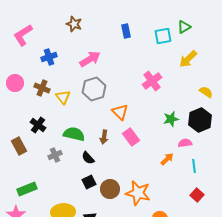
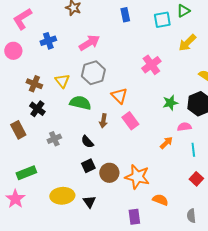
pink circle: (15, 83) -> (13, 51), moved
brown cross: (42, 88) -> (34, 84), moved
green semicircle: (74, 134) -> (80, 103), moved

